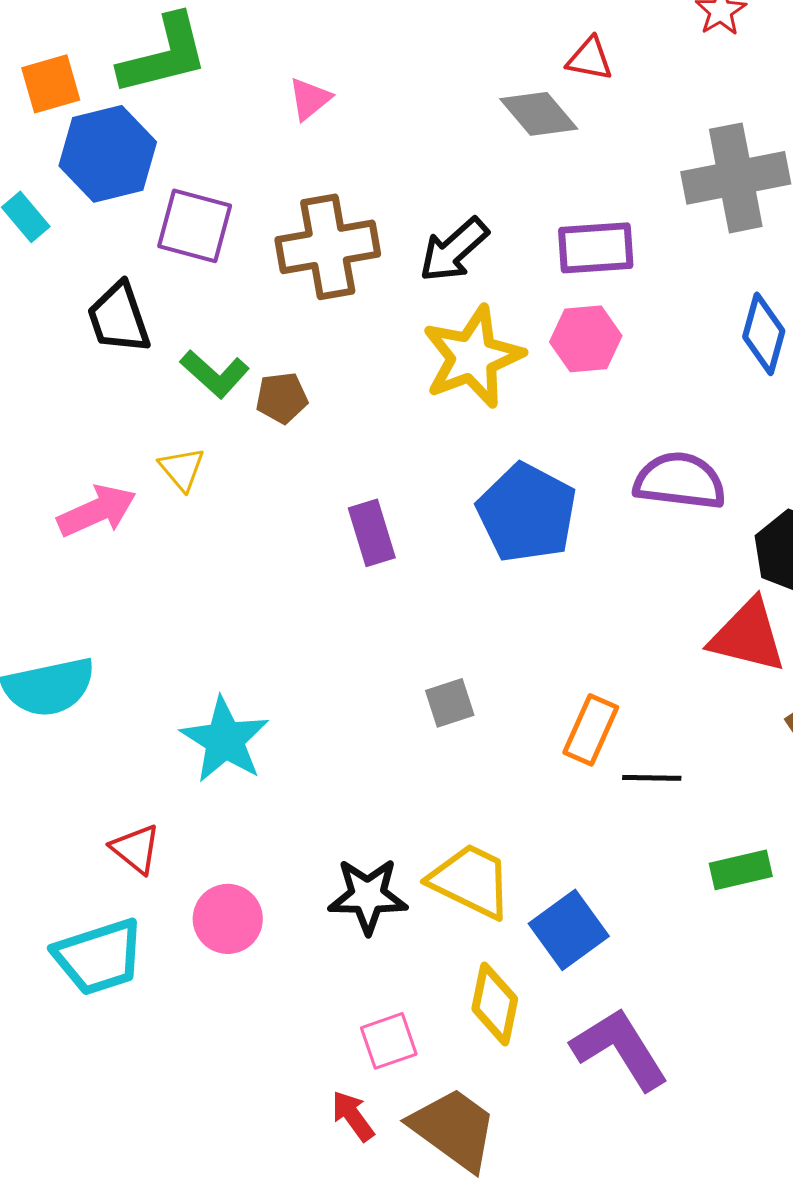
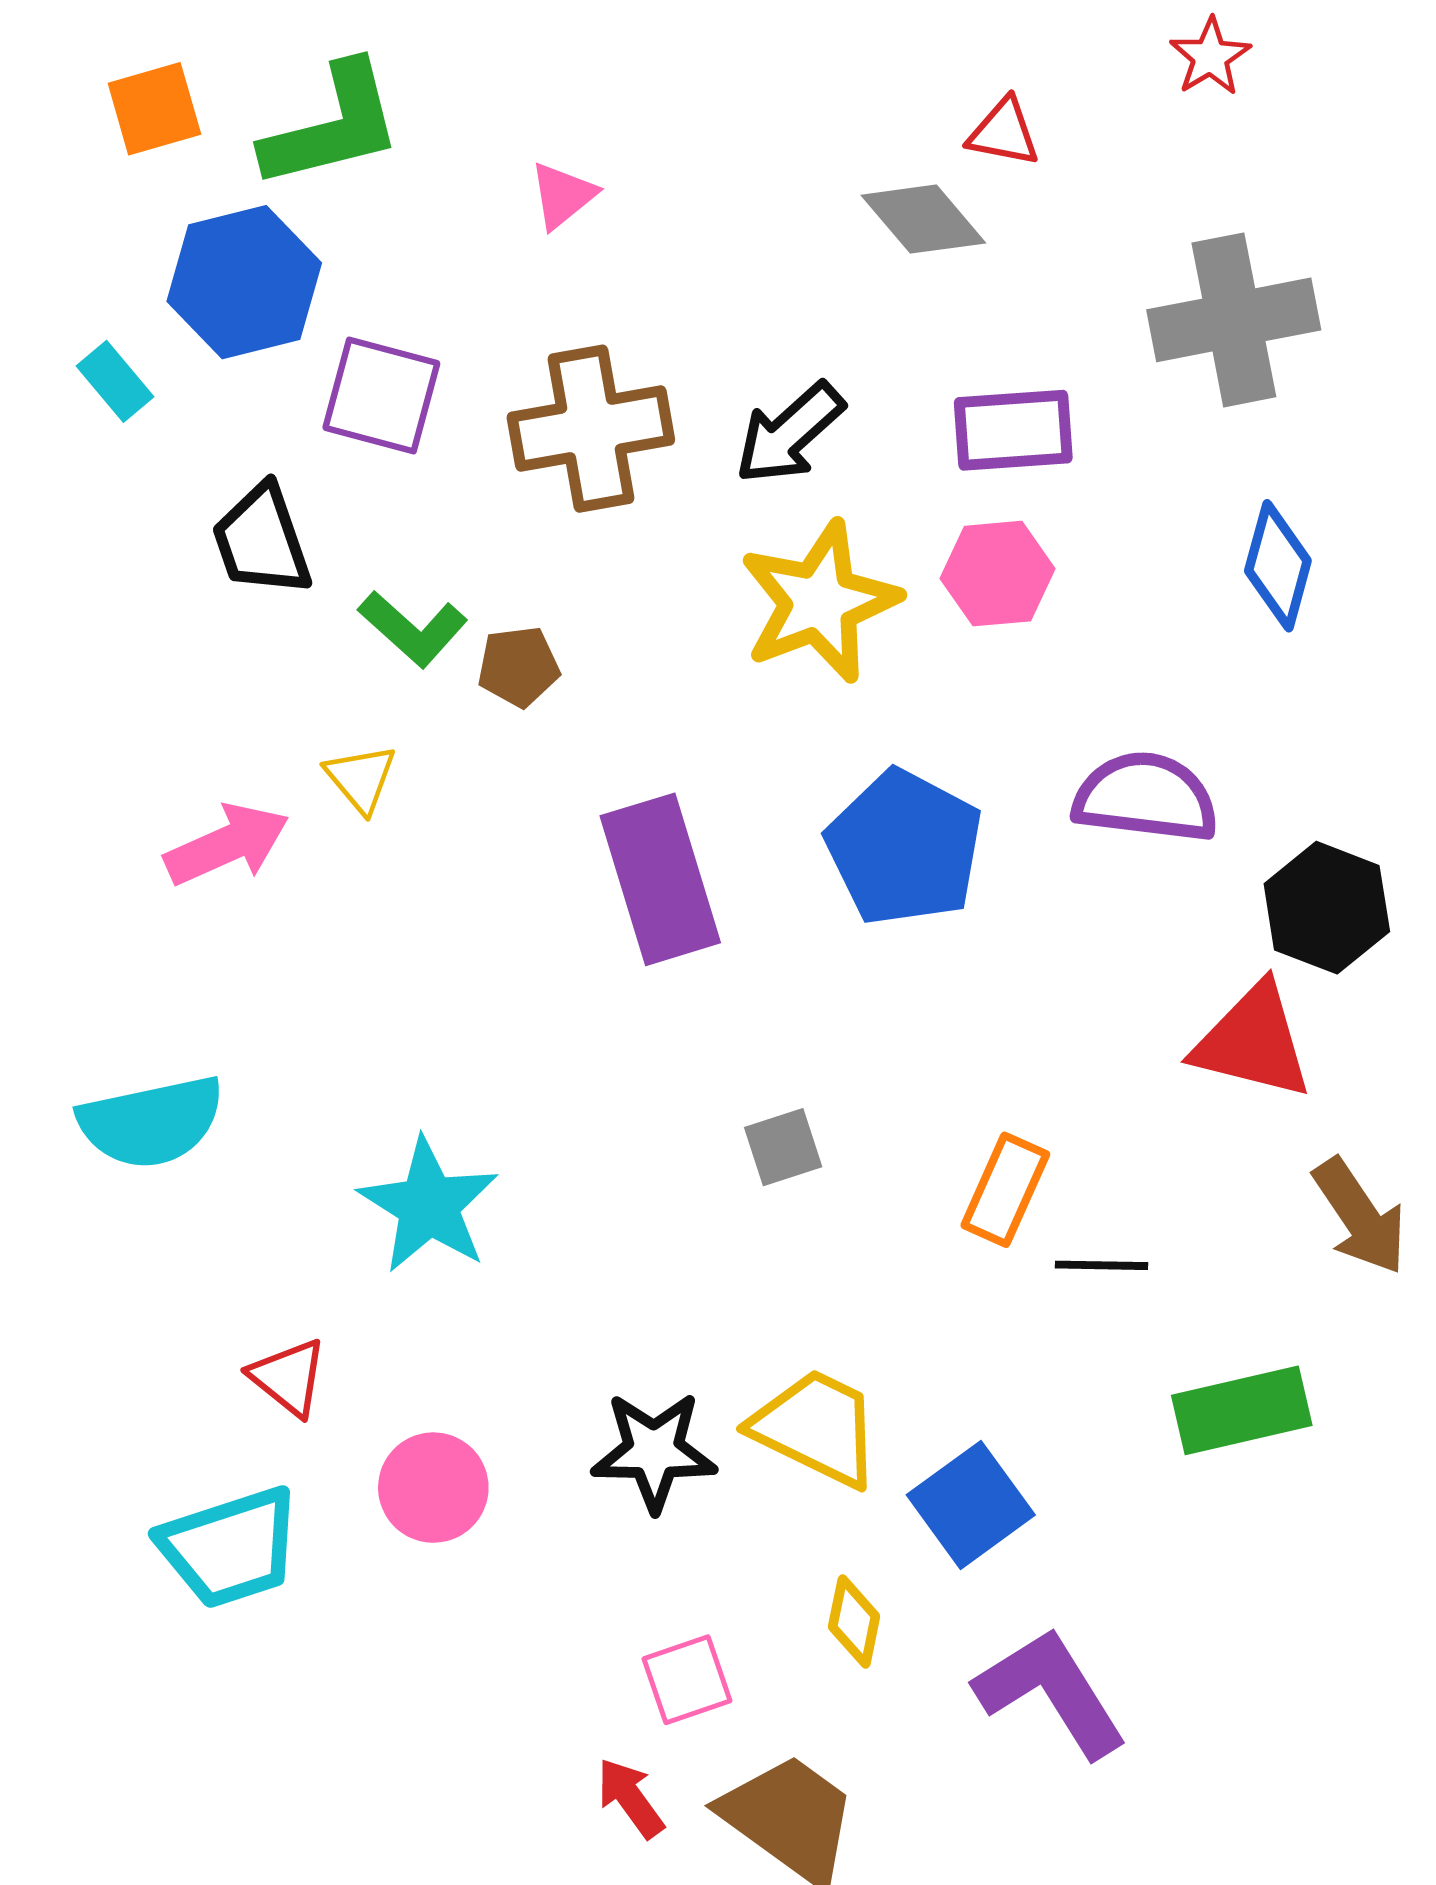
orange square: (51, 84) -> (154, 109), moved
purple rectangle: (372, 533) -> (660, 879), size x1.6
green rectangle: (741, 870) -> (1242, 1410), size x1.4
yellow diamond: (495, 1004) -> (854, 1621), size x0.7

